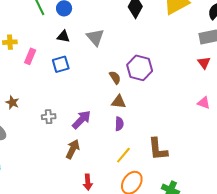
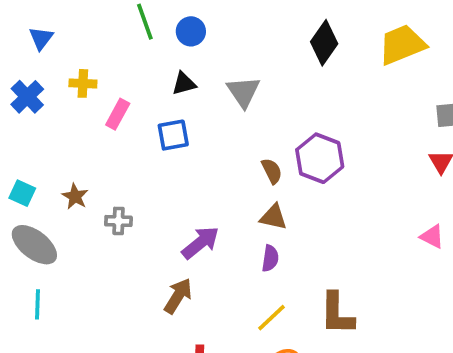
black triangle: (63, 36) -> (184, 84), turned -32
gray cross: (49, 117) -> (118, 221), moved

